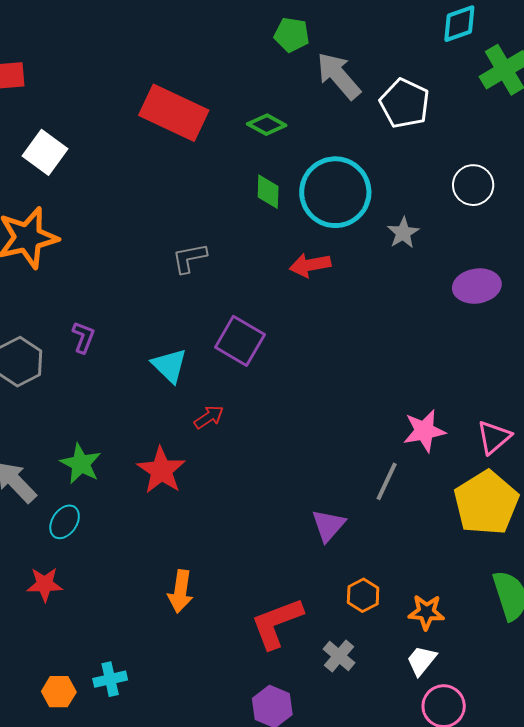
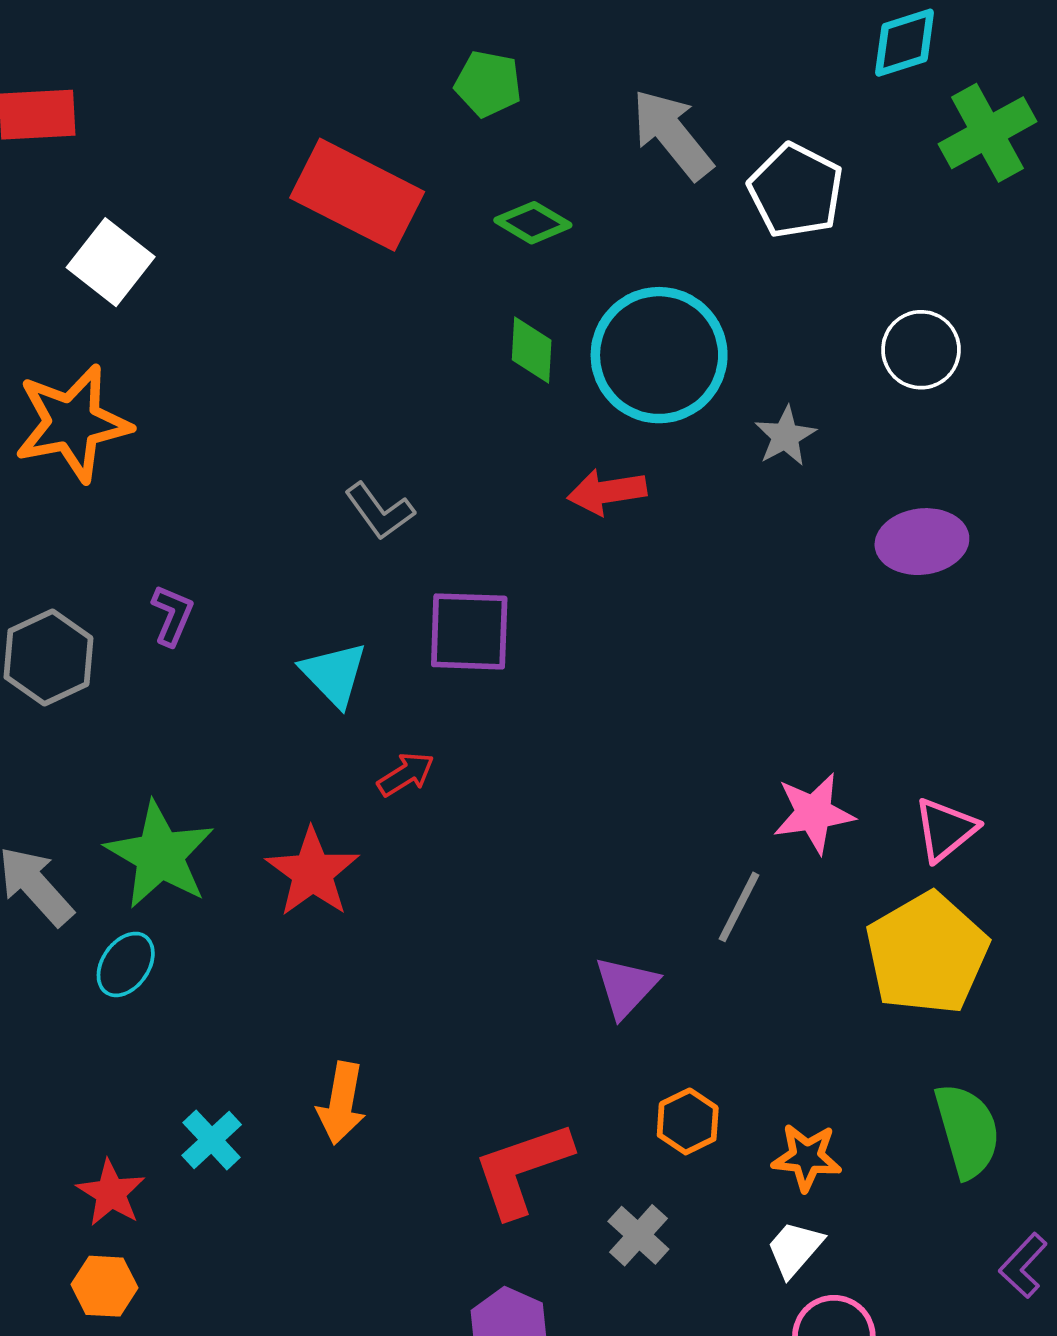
green pentagon: (292, 35) -> (488, 84), moved
gray L-shape: (189, 258) -> (380, 511), moved, turned -117
purple square: (240, 341) -> (469, 631), turned -30
green star: (81, 464) -> (160, 855), size x1.4
red star: (45, 584) -> (111, 1193), moved, turned 30
cyan cross: (110, 679) -> (212, 1140), moved, turned -32

